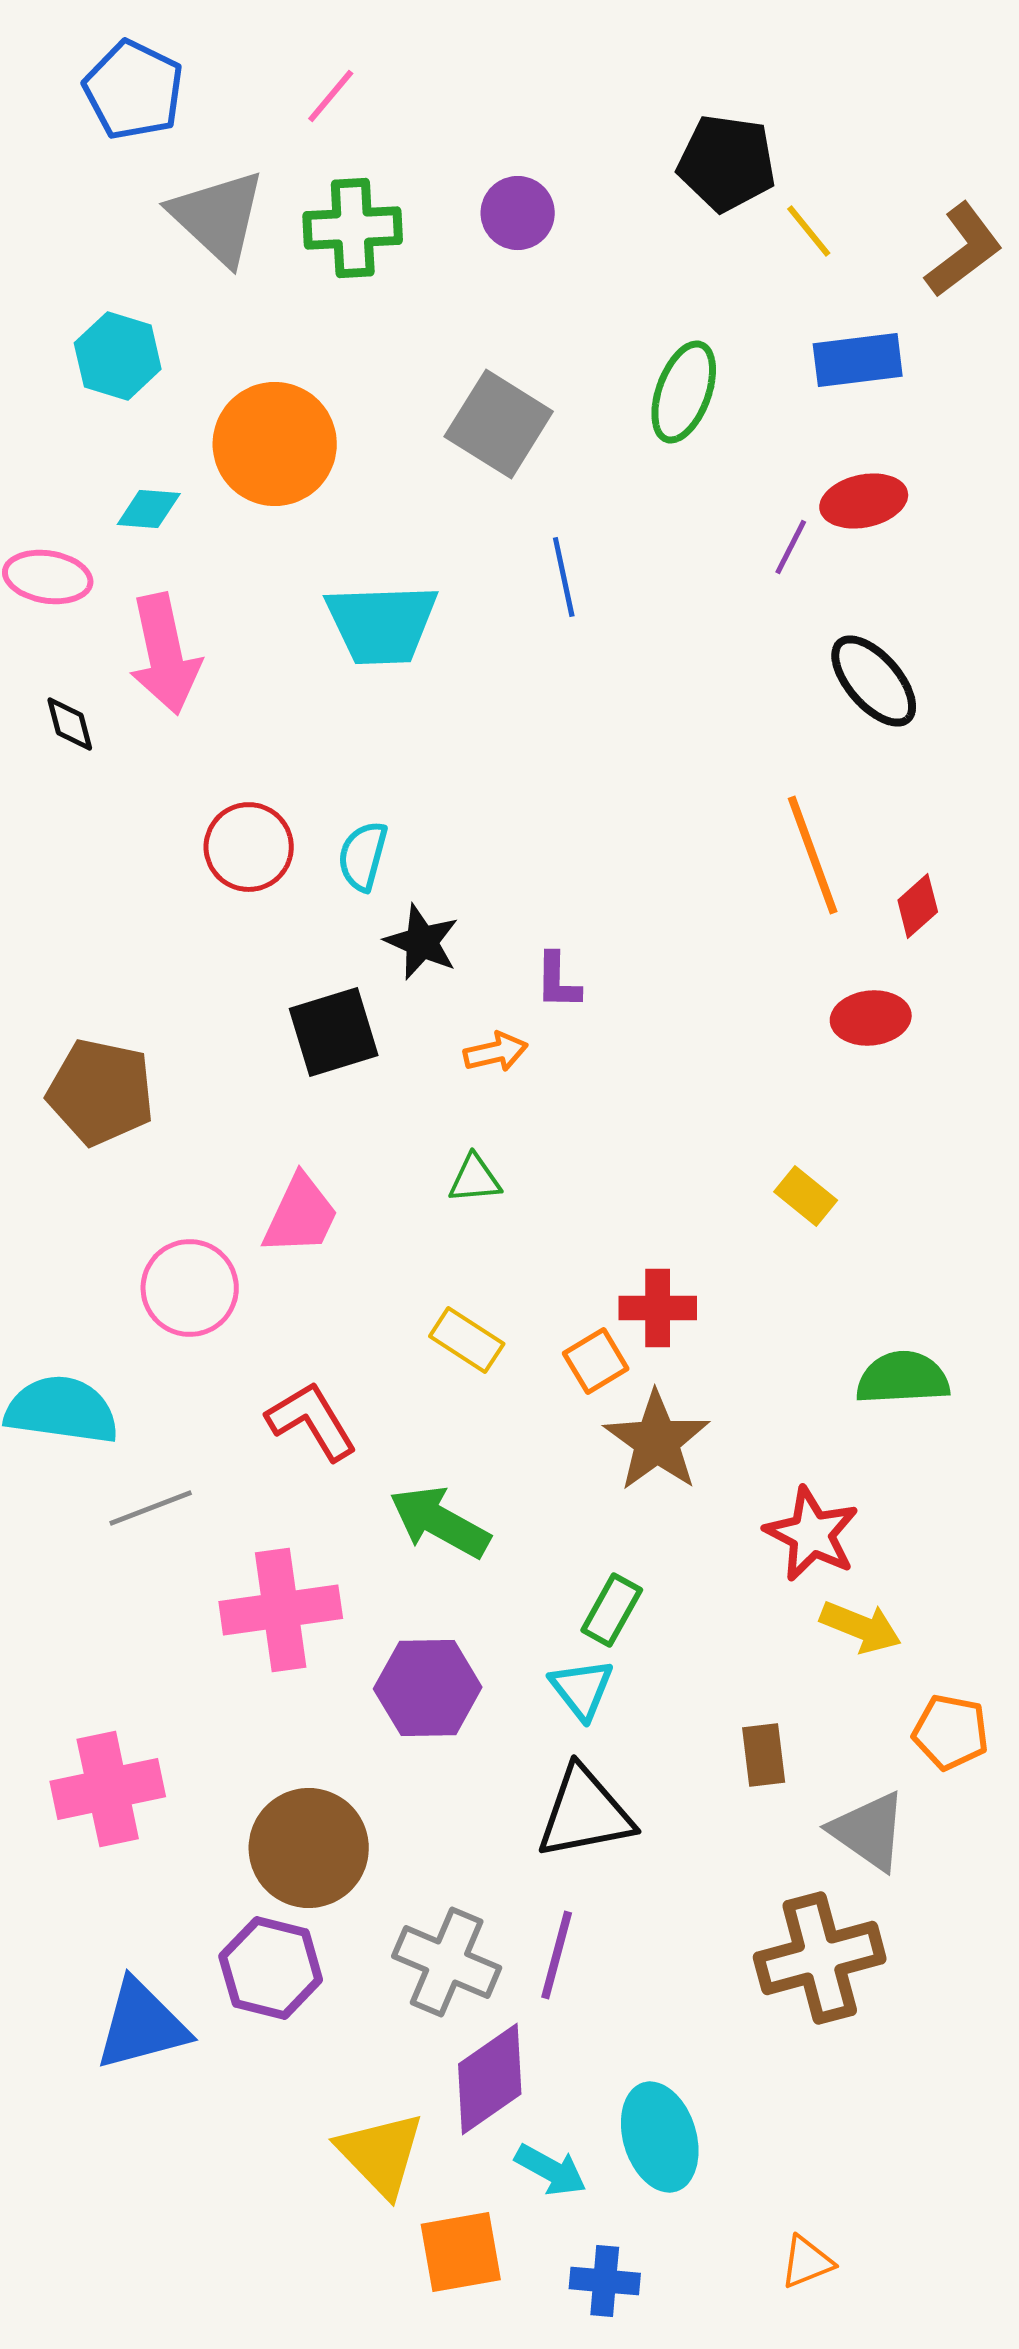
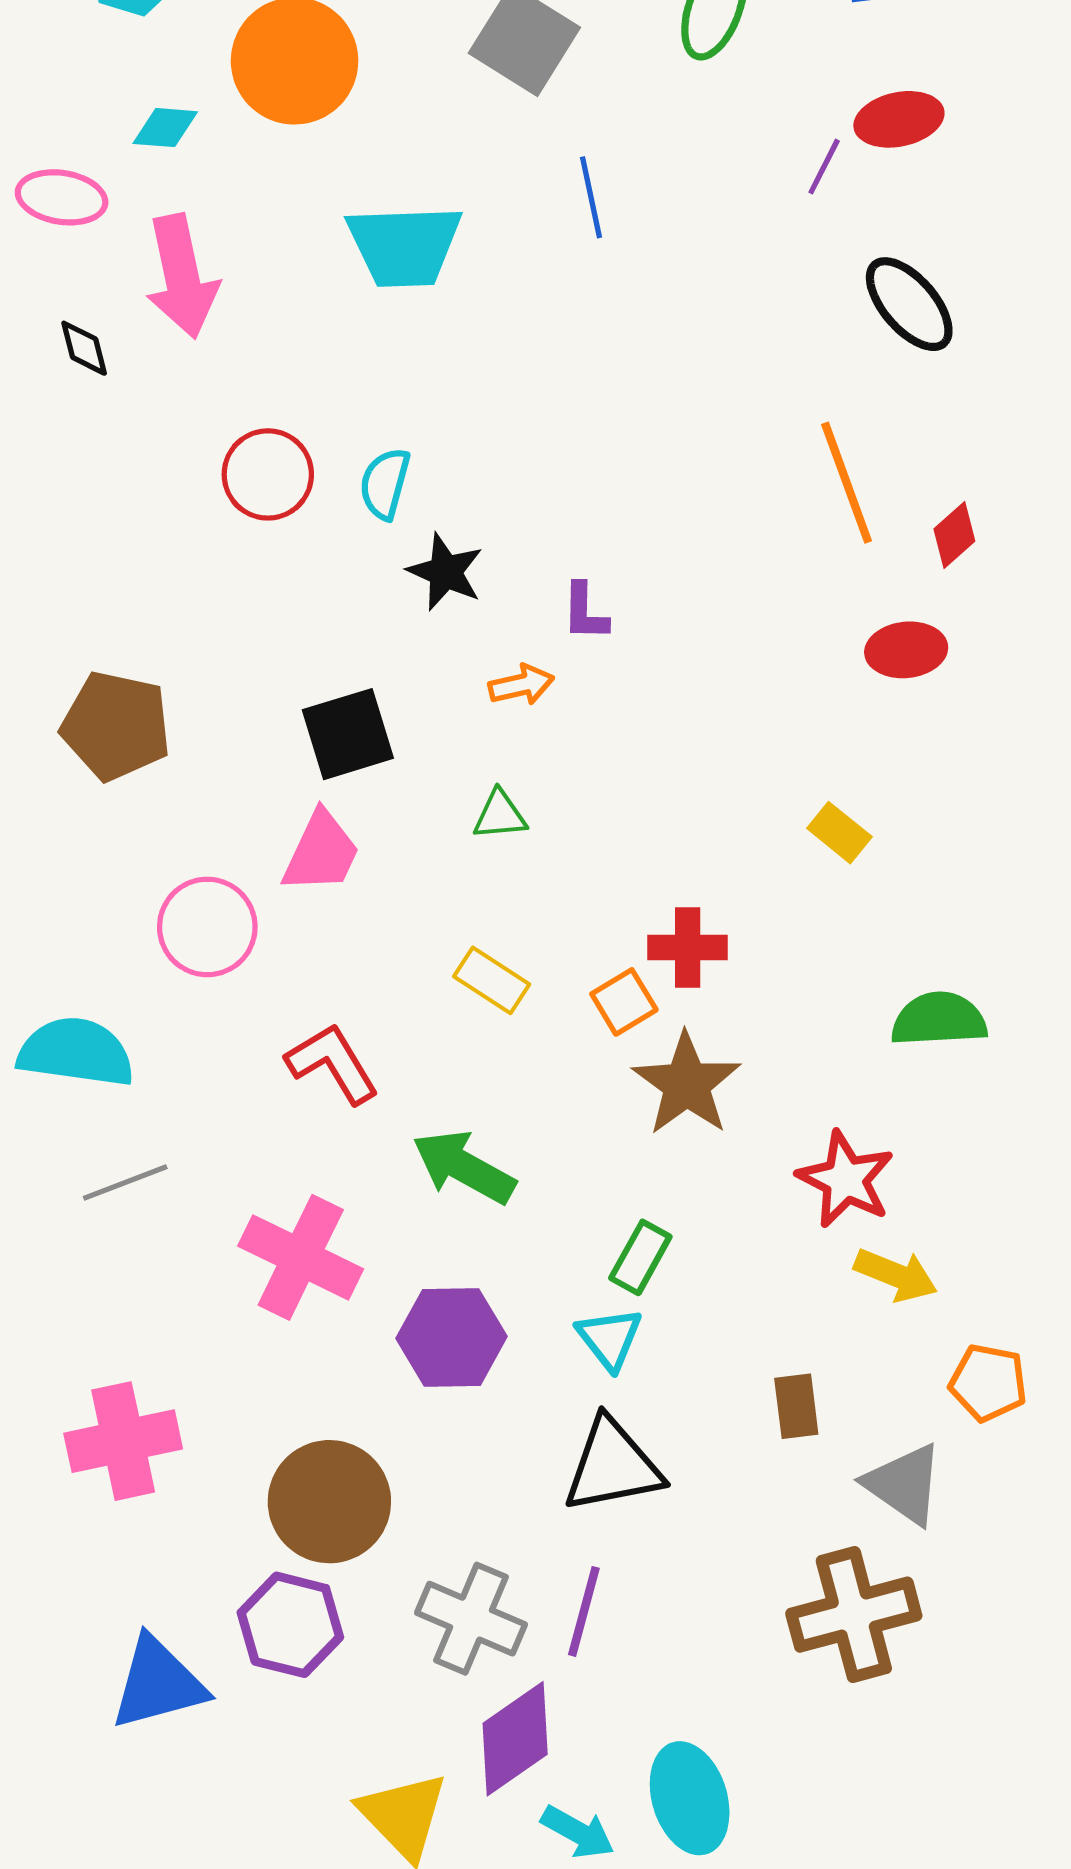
black square: (334, 1032) -> (348, 734), moved
gray line: (151, 1508) -> (125, 1183), moved
pink cross: (281, 1610) -> (301, 1257), turned 34

